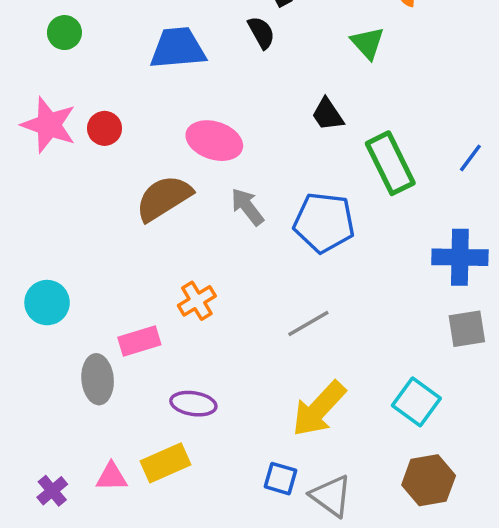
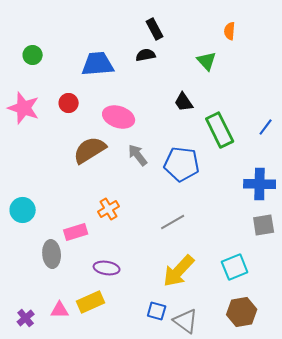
black semicircle: (261, 33) -> (146, 55), turned -72
red circle: (105, 128) -> (69, 103), moved
cyan square: (416, 402) -> (235, 267), turned 32

